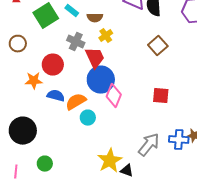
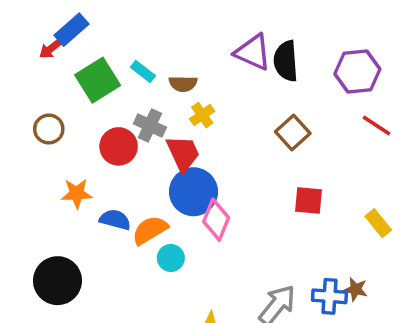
red circle: (53, 65) -> (119, 146), moved
red square: (161, 96) -> (309, 200), moved

